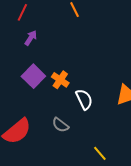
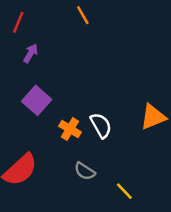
orange cross: (60, 80) -> (70, 129), moved
gray semicircle: (60, 125) -> (85, 171), moved

